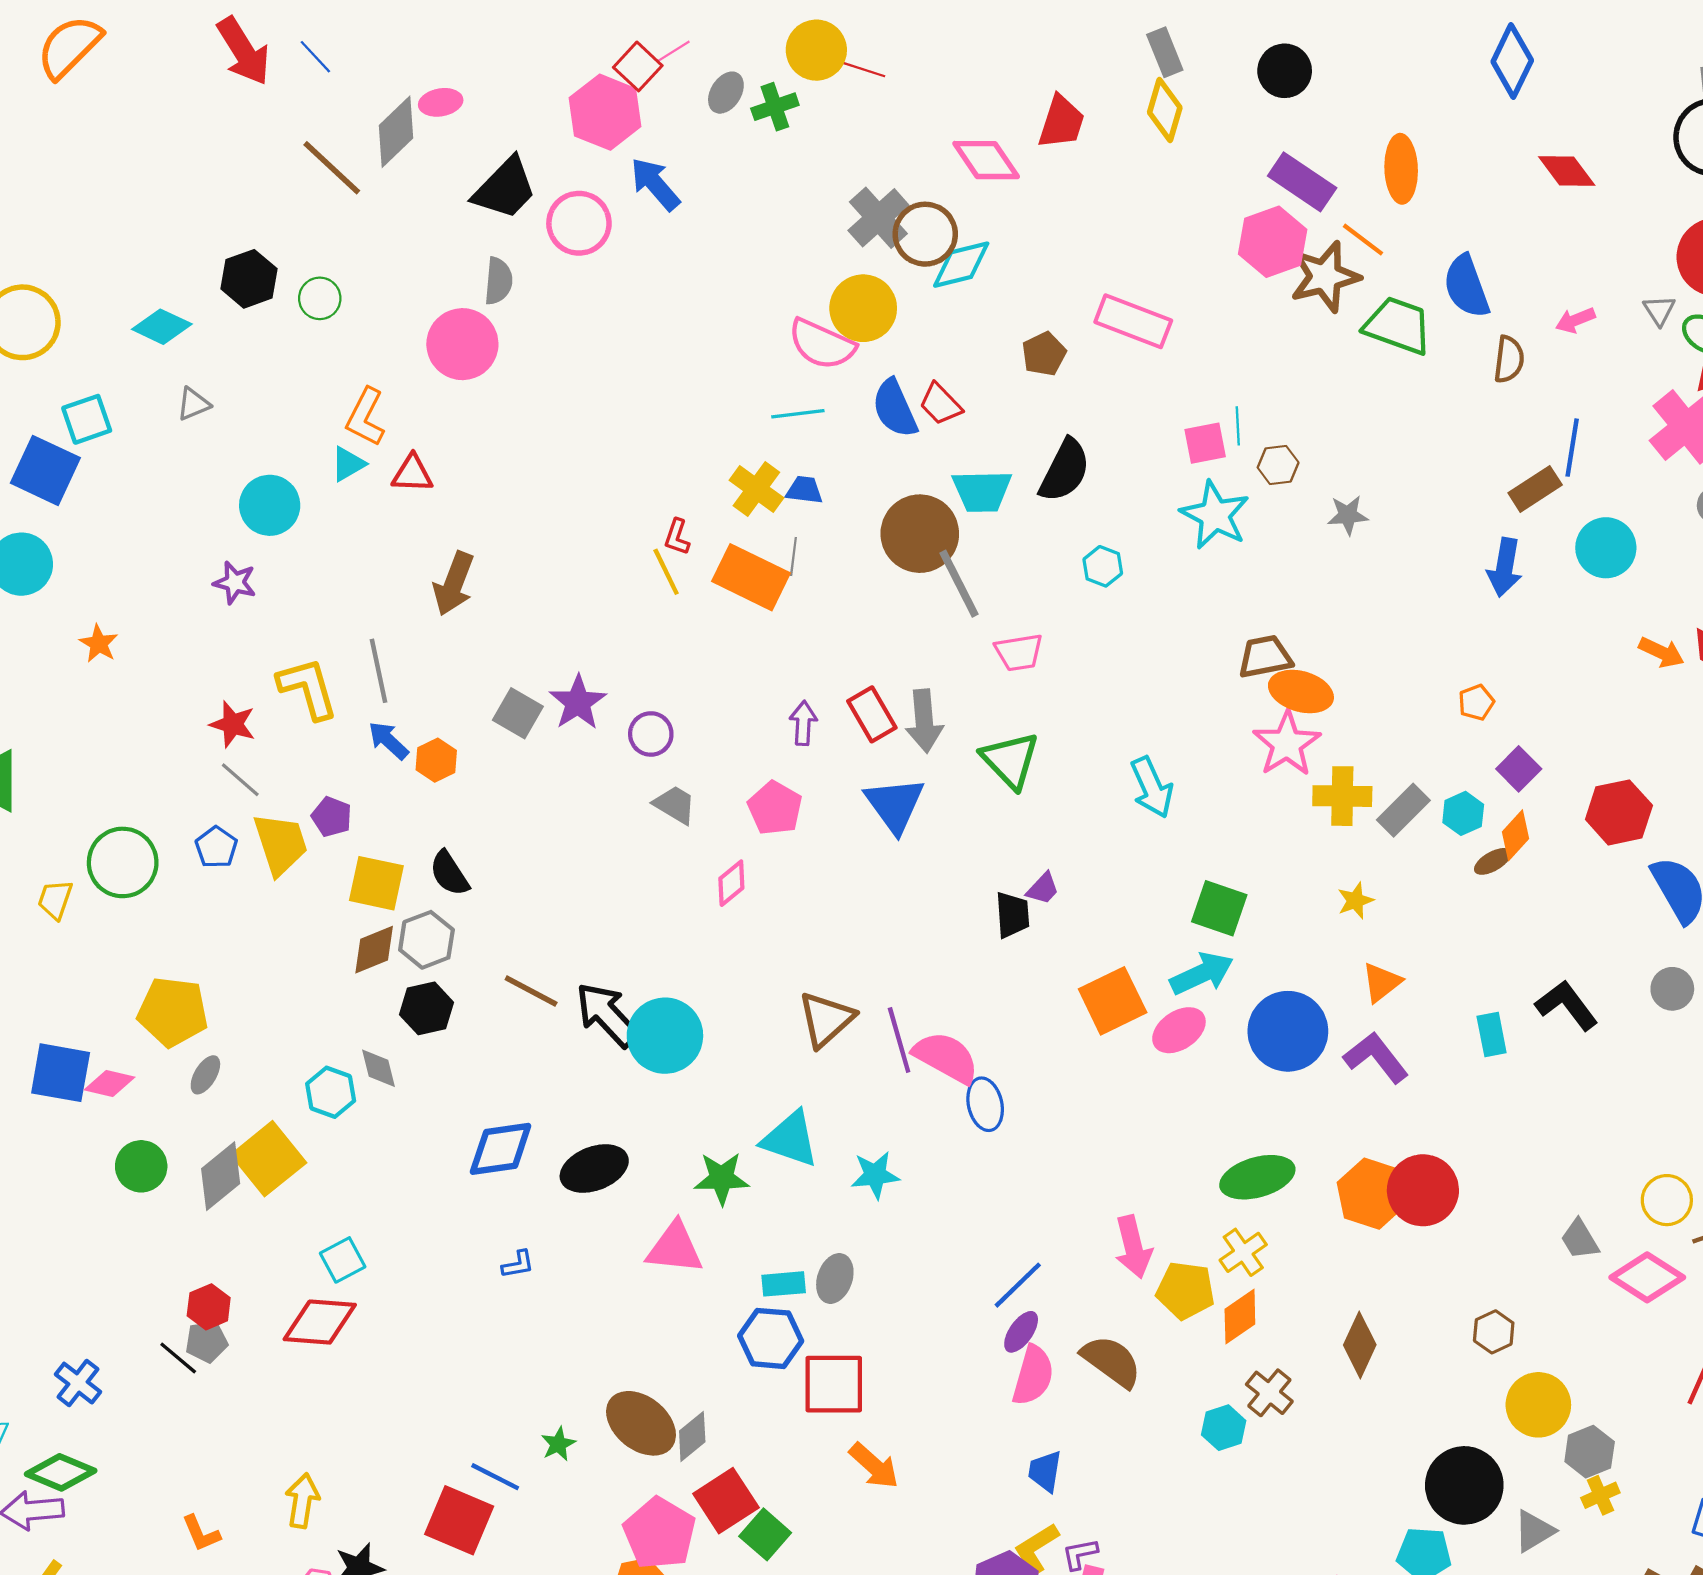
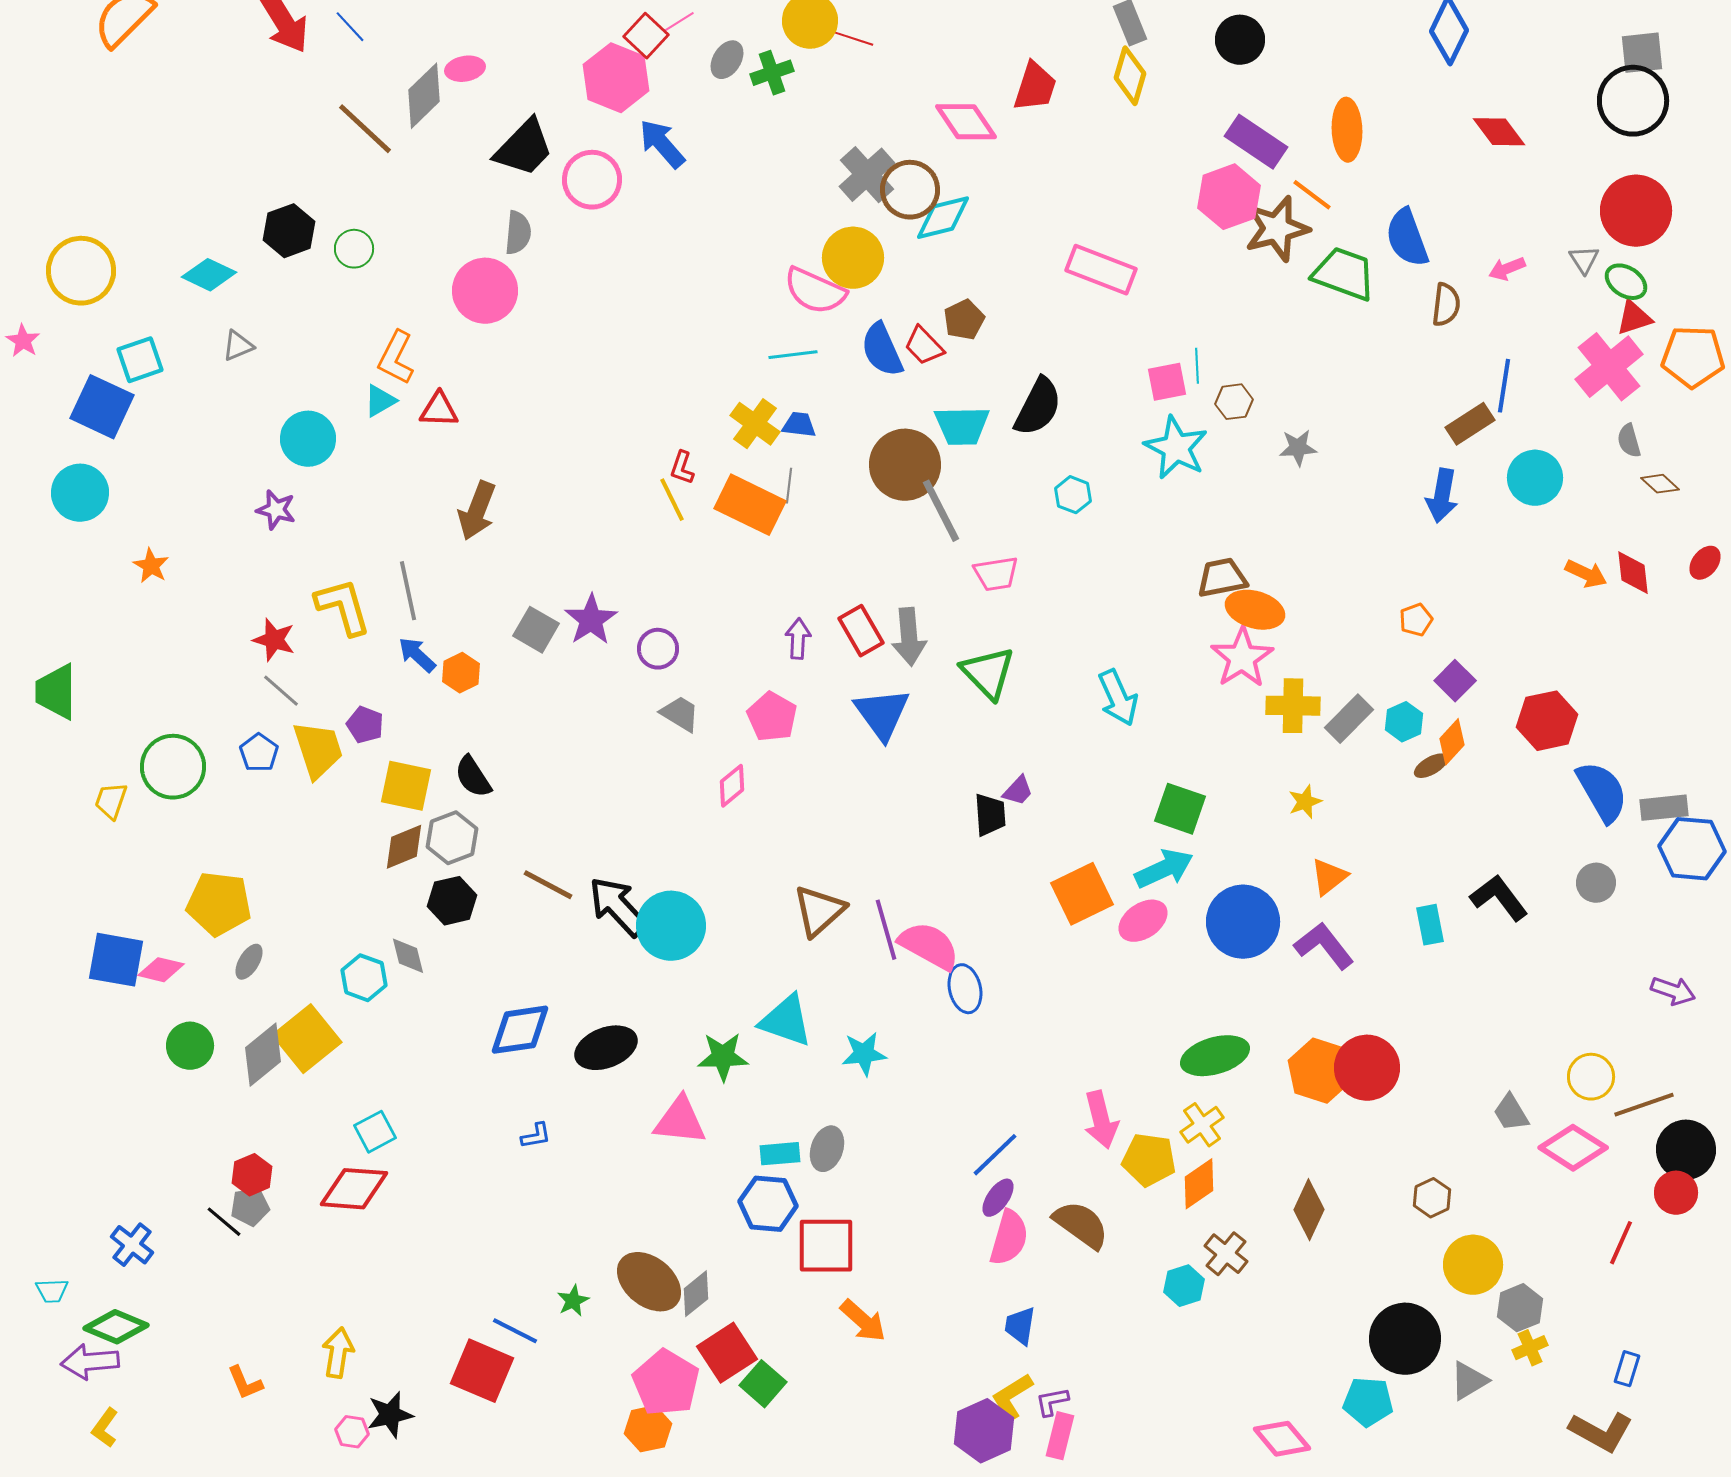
brown pentagon: (1044, 354) -> (964, 320), moved

